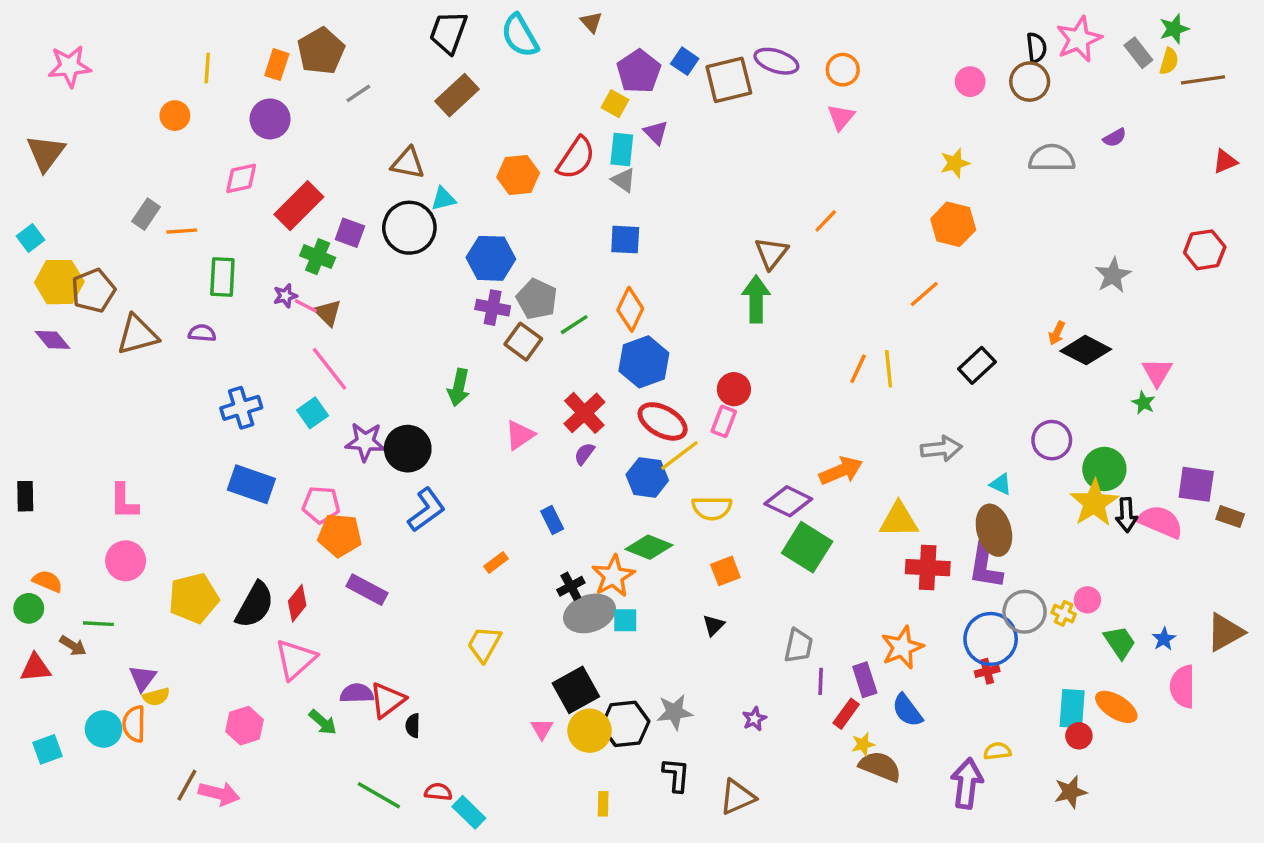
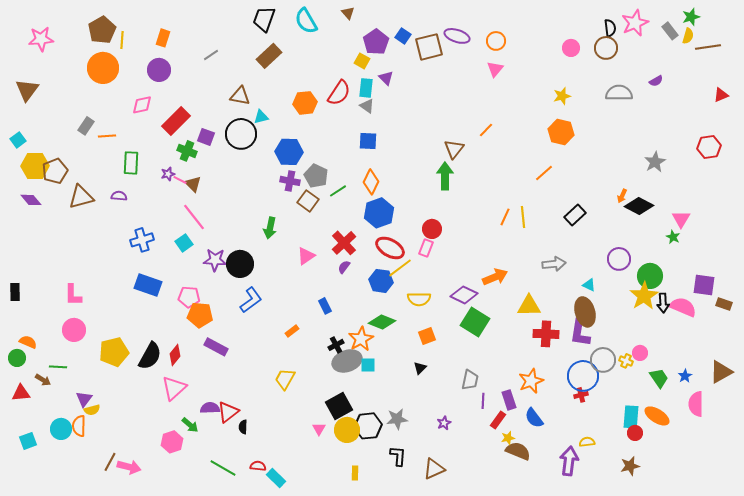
brown pentagon: (321, 51) -> (102, 30), moved
orange circle: (175, 116) -> (103, 68), size x1.8
pink hexagon: (245, 726) -> (172, 442), moved

